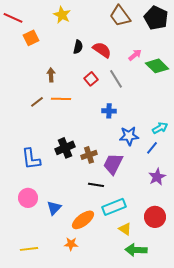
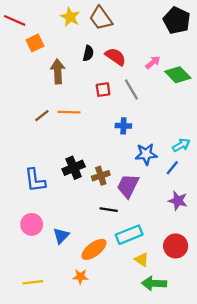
brown trapezoid: (120, 16) -> (101, 18), moved
brown arrow: (51, 75) -> (58, 71), moved, size x1.5
red square: (91, 79) -> (103, 90), turned 32
purple star: (157, 177) -> (178, 201), turned -30

